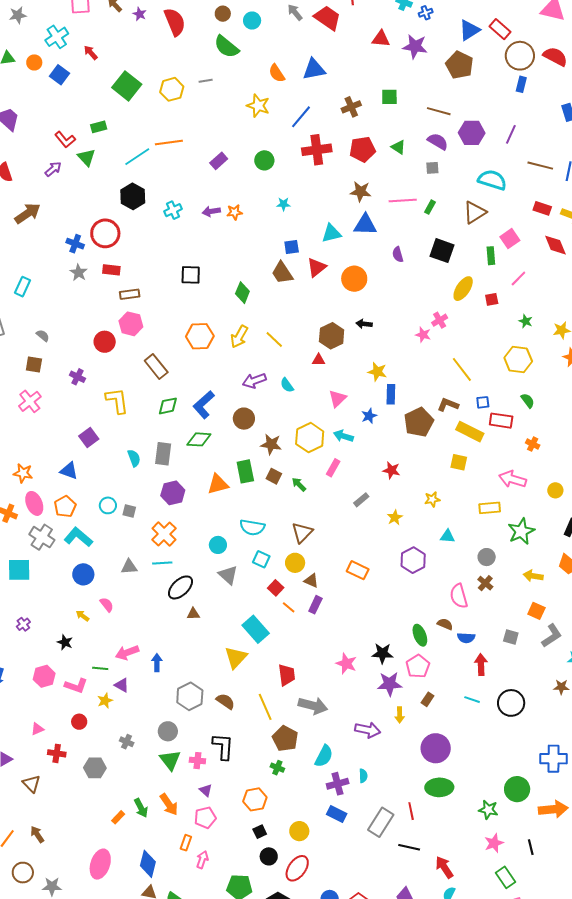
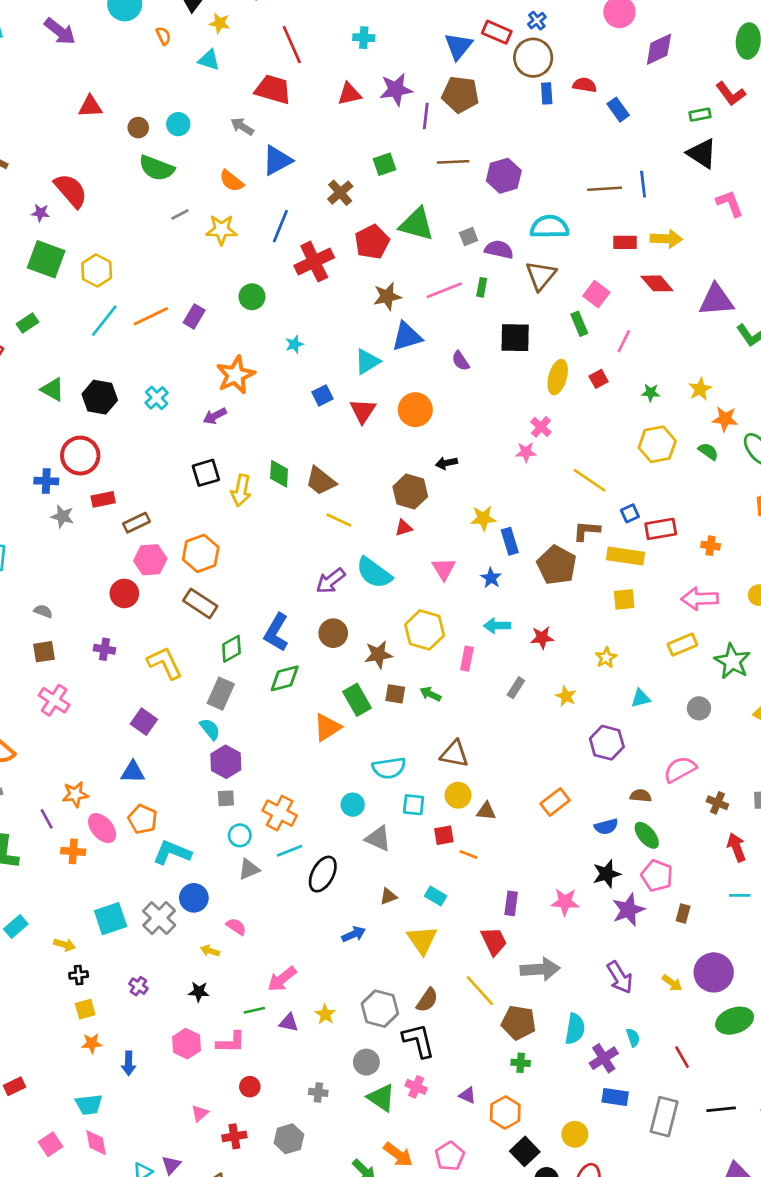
gray arrow: (295, 12) -> (242, 127), moved
blue cross: (426, 13) -> (537, 21), moved
purple star: (140, 14) -> (40, 213), moved
red semicircle: (175, 22) -> (71, 191), moved
red semicircle: (555, 57) -> (585, 85), moved, size x0.7
gray line: (206, 81) -> (180, 214), moved
yellow hexagon: (172, 89) -> (97, 271), moved
purple line: (511, 134) -> (426, 116), moved
purple semicircle: (438, 141) -> (499, 249), moved
orange line: (169, 143) -> (151, 316), moved
green triangle: (398, 147) -> (417, 224), size x1.8
green triangle: (86, 157) -> (53, 389), moved
cyan line: (137, 157) -> (104, 321), moved
purple arrow: (211, 211) -> (215, 416), moved
orange star: (234, 212) -> (236, 375), size x1.8
brown trapezoid: (282, 273) -> (321, 481), moved
orange hexagon: (200, 336) -> (201, 553), moved
yellow arrow: (239, 337) -> (241, 490), moved
cyan semicircle: (287, 385) -> (374, 573), size x1.8
green semicircle: (528, 401) -> (708, 451), moved
cyan arrow: (343, 436) -> (497, 626), moved
gray rectangle: (163, 454) -> (221, 694), moved, turned 35
purple hexagon: (173, 493) -> (226, 762), moved
cyan circle: (108, 505) -> (240, 835), moved
brown triangle: (302, 533) -> (454, 754), turned -45
gray cross: (42, 537) -> (159, 918), moved, turned 30
orange rectangle: (358, 570) -> (555, 802), moved, turned -45
brown cross: (485, 583) -> (717, 803), moved
red square: (276, 588) -> (444, 835), turned -35
pink semicircle: (459, 596) -> (680, 769), turned 95
purple rectangle: (315, 605) -> (511, 903), moved
brown triangle: (193, 614) -> (388, 896), moved
brown semicircle: (445, 624) -> (641, 796), moved
cyan rectangle: (256, 629) -> (436, 896), size x0.6
blue semicircle: (466, 638) -> (606, 827), moved
blue arrow: (157, 663) -> (354, 934), moved, turned 84
yellow star: (105, 701) -> (325, 1014), moved
brown semicircle: (225, 701) -> (427, 1000), turned 108
yellow arrow: (400, 715) -> (672, 983), moved, turned -35
purple arrow: (368, 730) -> (620, 977), turned 65
black L-shape: (223, 747) -> (419, 1041), moved
pink cross: (197, 761) -> (416, 1087), turned 35
purple triangle: (206, 790) -> (467, 1095), moved
red line: (411, 811) -> (682, 1057), moved
gray rectangle: (381, 822) -> (664, 1117), moved
black square: (260, 832) -> (525, 1151), size x1.5

